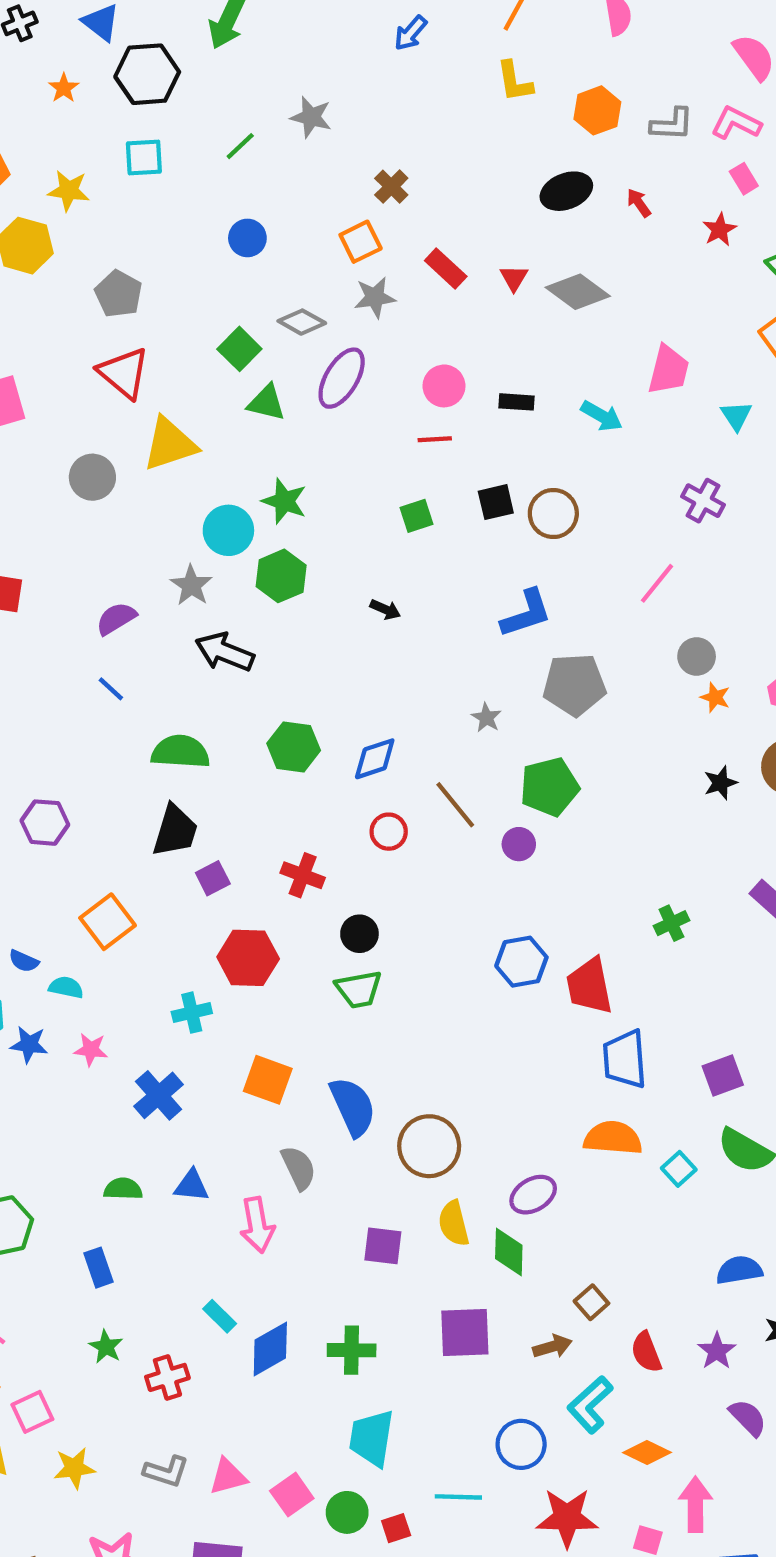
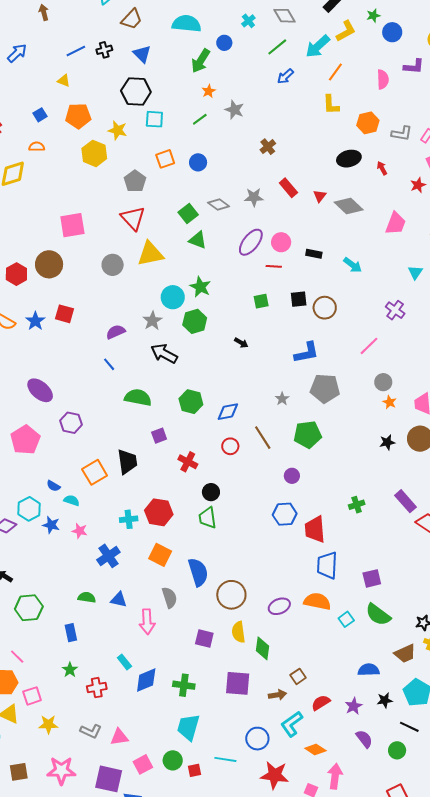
black hexagon: (147, 74) -> (136, 91), moved
orange star: (64, 88) -> (209, 91), moved
orange square: (361, 242) -> (165, 159), moved
pink trapezoid: (669, 370) -> (396, 223), moved
purple ellipse: (342, 378) -> (251, 242), moved
black trapezoid: (175, 831) -> (127, 462), moved, turned -32
purple circle: (519, 844) -> (292, 476), moved
purple square: (213, 878) -> (159, 436), moved
red hexagon: (248, 958) -> (159, 512), moved
green trapezoid: (359, 989) -> (207, 518), turned 85
purple ellipse: (533, 1195) -> (279, 606), moved
red semicircle: (646, 1352) -> (321, 703), turned 72
pink square: (292, 1495) -> (143, 764), moved

